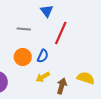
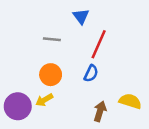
blue semicircle: (43, 56) -> (91, 73), moved
yellow arrow: (43, 77) -> (44, 100), moved

